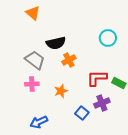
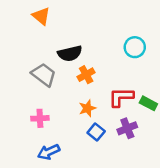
pink cross: (32, 84) -> (40, 118), moved
orange star: (61, 91) -> (87, 108), moved
blue square: (82, 113) -> (96, 132), moved

